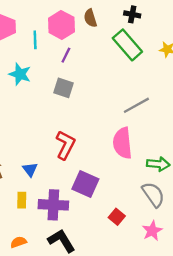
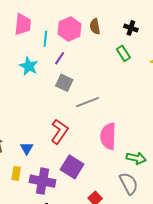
green rectangle: (127, 45) -> (123, 53), size x0.6
purple line: (66, 55) -> (60, 58), moved
gray line: (136, 105) -> (87, 102), moved

